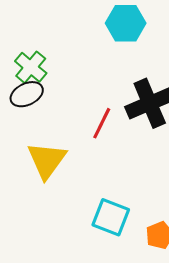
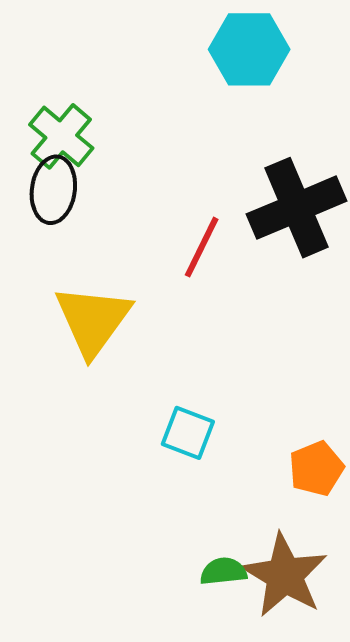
black ellipse: (27, 94) -> (53, 190), turned -56
cyan square: (111, 217) -> (188, 433), moved, size x0.7

